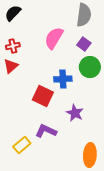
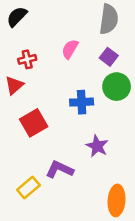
pink semicircle: (54, 38) -> (70, 49), size x0.7
red cross: (13, 46) -> (27, 59), moved
red square: (43, 96) -> (34, 123), moved, turned 35

